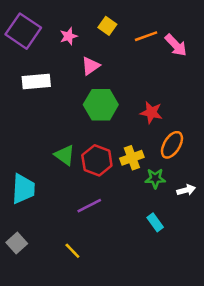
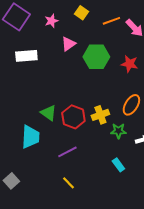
green hexagon: (101, 105) -> (96, 57), moved
red star: (151, 112) -> (129, 64), moved
cyan trapezoid: (23, 189) -> (30, 137), moved
yellow line: (72, 251) -> (68, 183), moved

